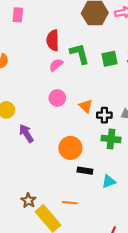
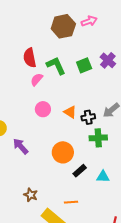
black rectangle: (85, 171) -> (80, 171), turned -40
cyan triangle: (109, 181) -> (103, 177), turned 32
brown star: (28, 200) -> (31, 195), moved

